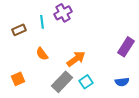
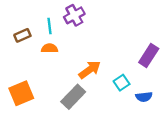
orange semicircle: (42, 54) -> (50, 48), moved, turned 128
orange square: (18, 79) -> (21, 93), size x1.5
cyan square: (86, 82) -> (122, 83), moved

